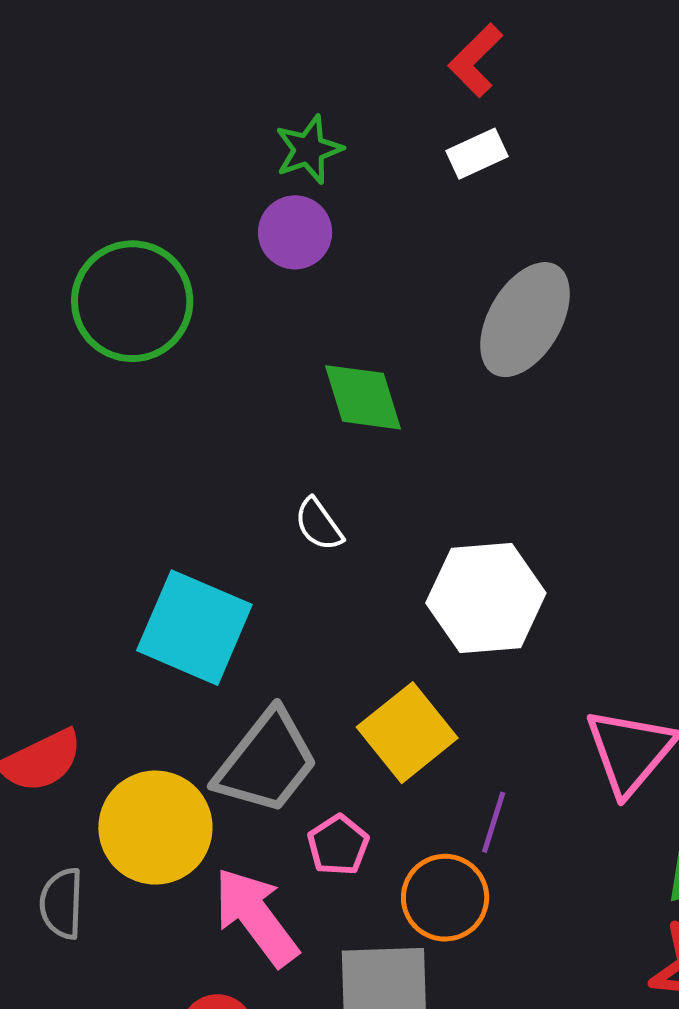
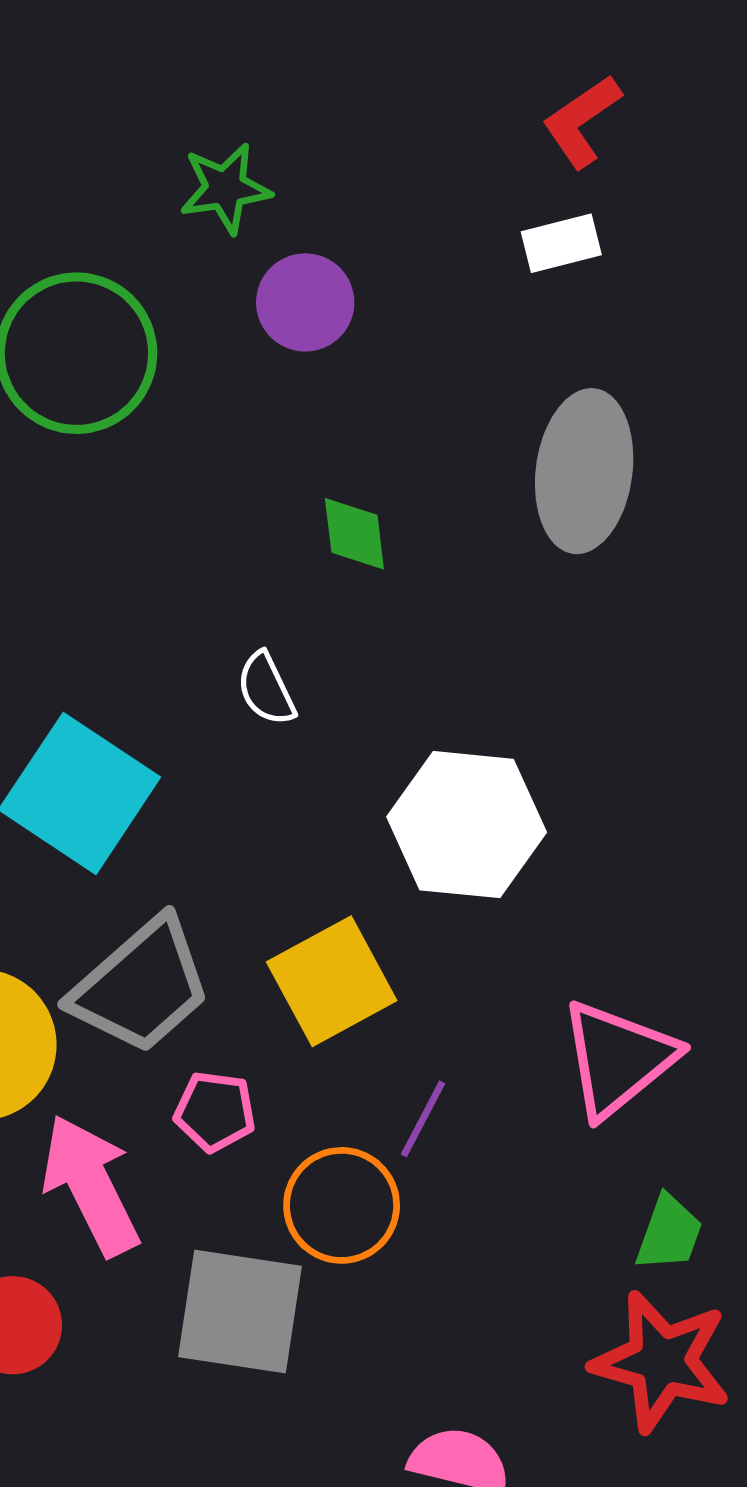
green star: (309, 150) -> (225, 188), moved
gray ellipse: (525, 320) -> (584, 471), turned -33
green diamond: (363, 397) -> (354, 534), size x0.7
pink pentagon: (338, 845) -> (215, 1111), turned 30

